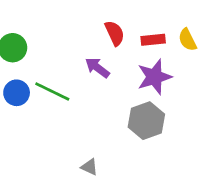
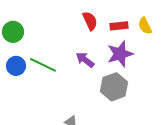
purple arrow: (97, 68) -> (85, 60), moved

